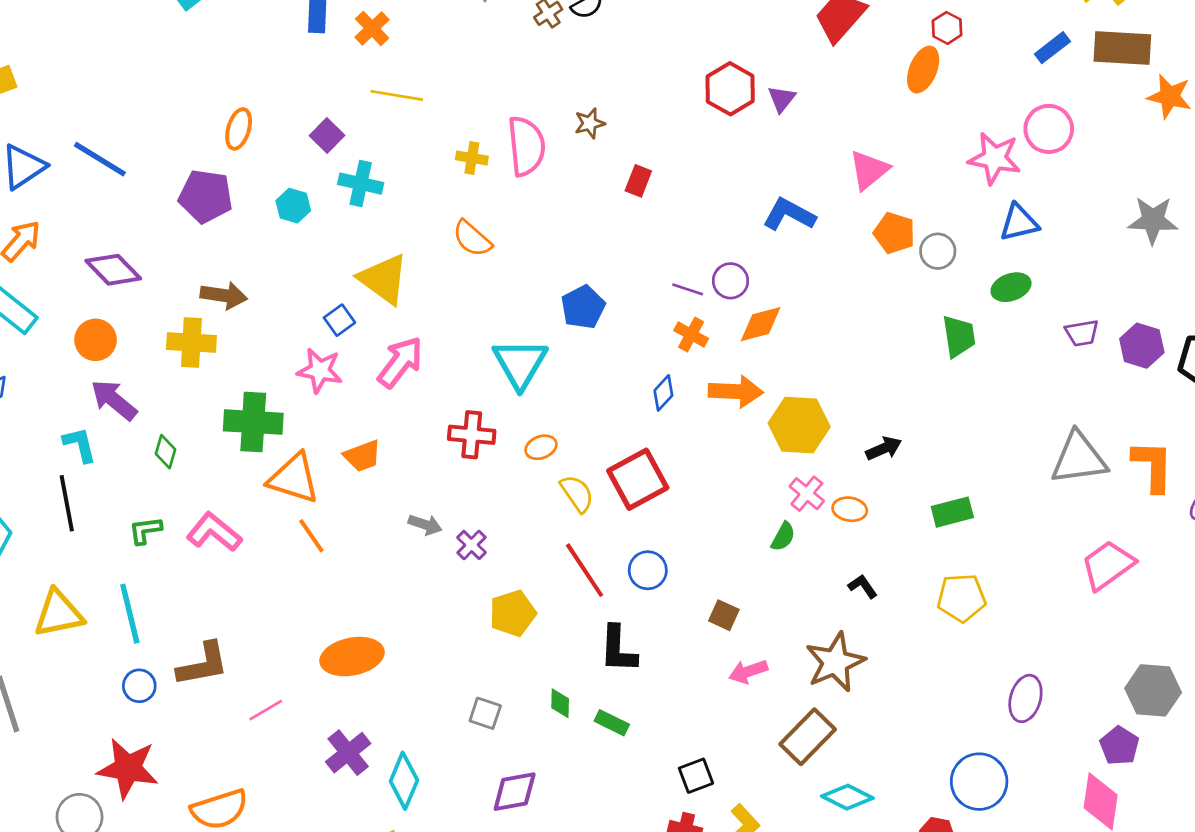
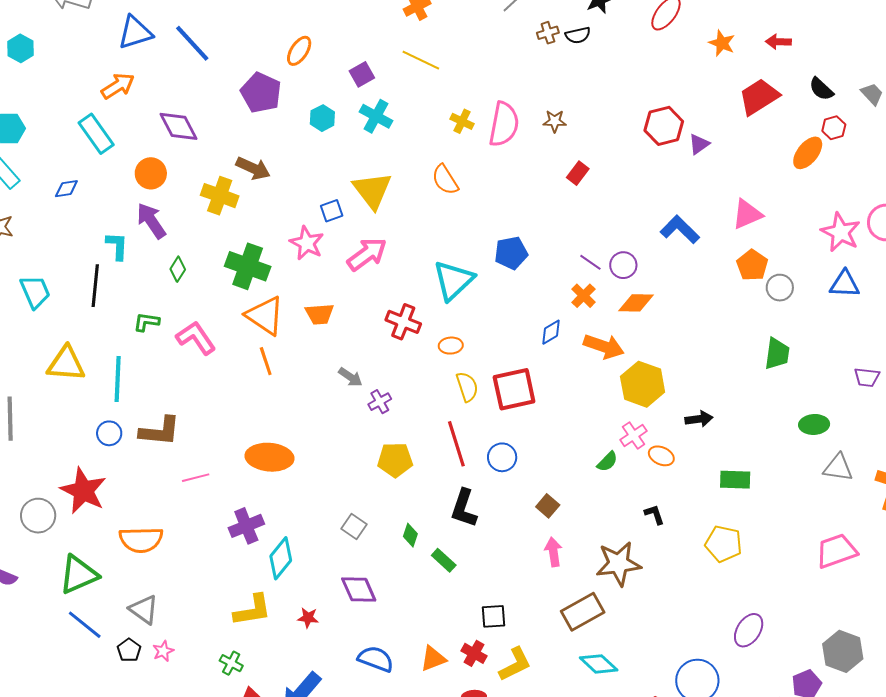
green ellipse: (1011, 287) -> (814, 424), moved
gray triangle: (1079, 458) -> (838, 468), size x0.7
pink arrow: (748, 671) -> (553, 552), turned 84
purple diamond: (515, 792) -> (359, 589), turned 60

